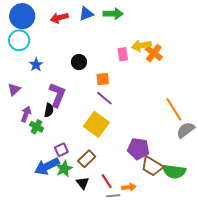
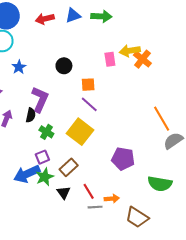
green cross: (36, 127) -> (46, 132), moved
brown trapezoid: (152, 166) -> (137, 217), moved

